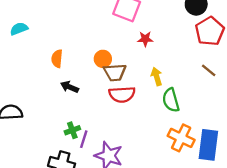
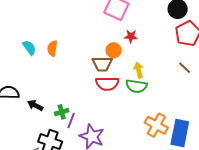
cyan semicircle: (19, 29) -> (29, 48), moved, turned 70
orange circle: (103, 59) -> (114, 50), moved
black arrow: (69, 87) -> (35, 105), moved
green semicircle: (171, 100) -> (136, 86), moved, turned -70

